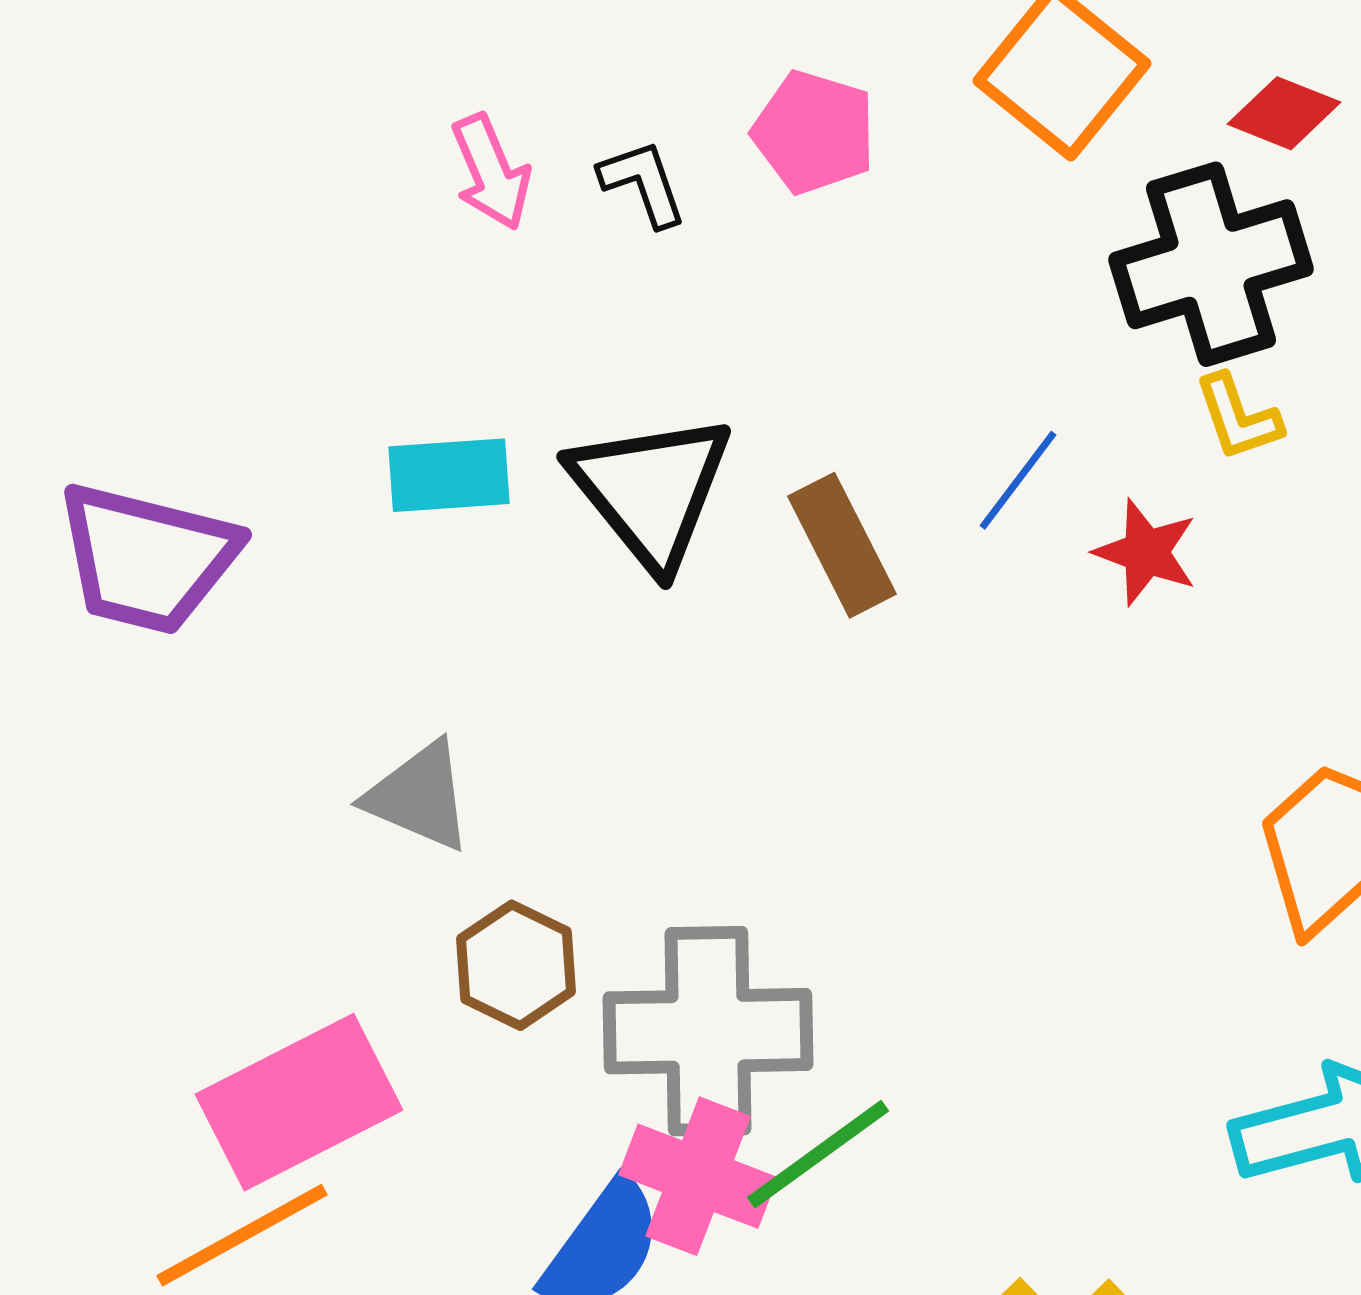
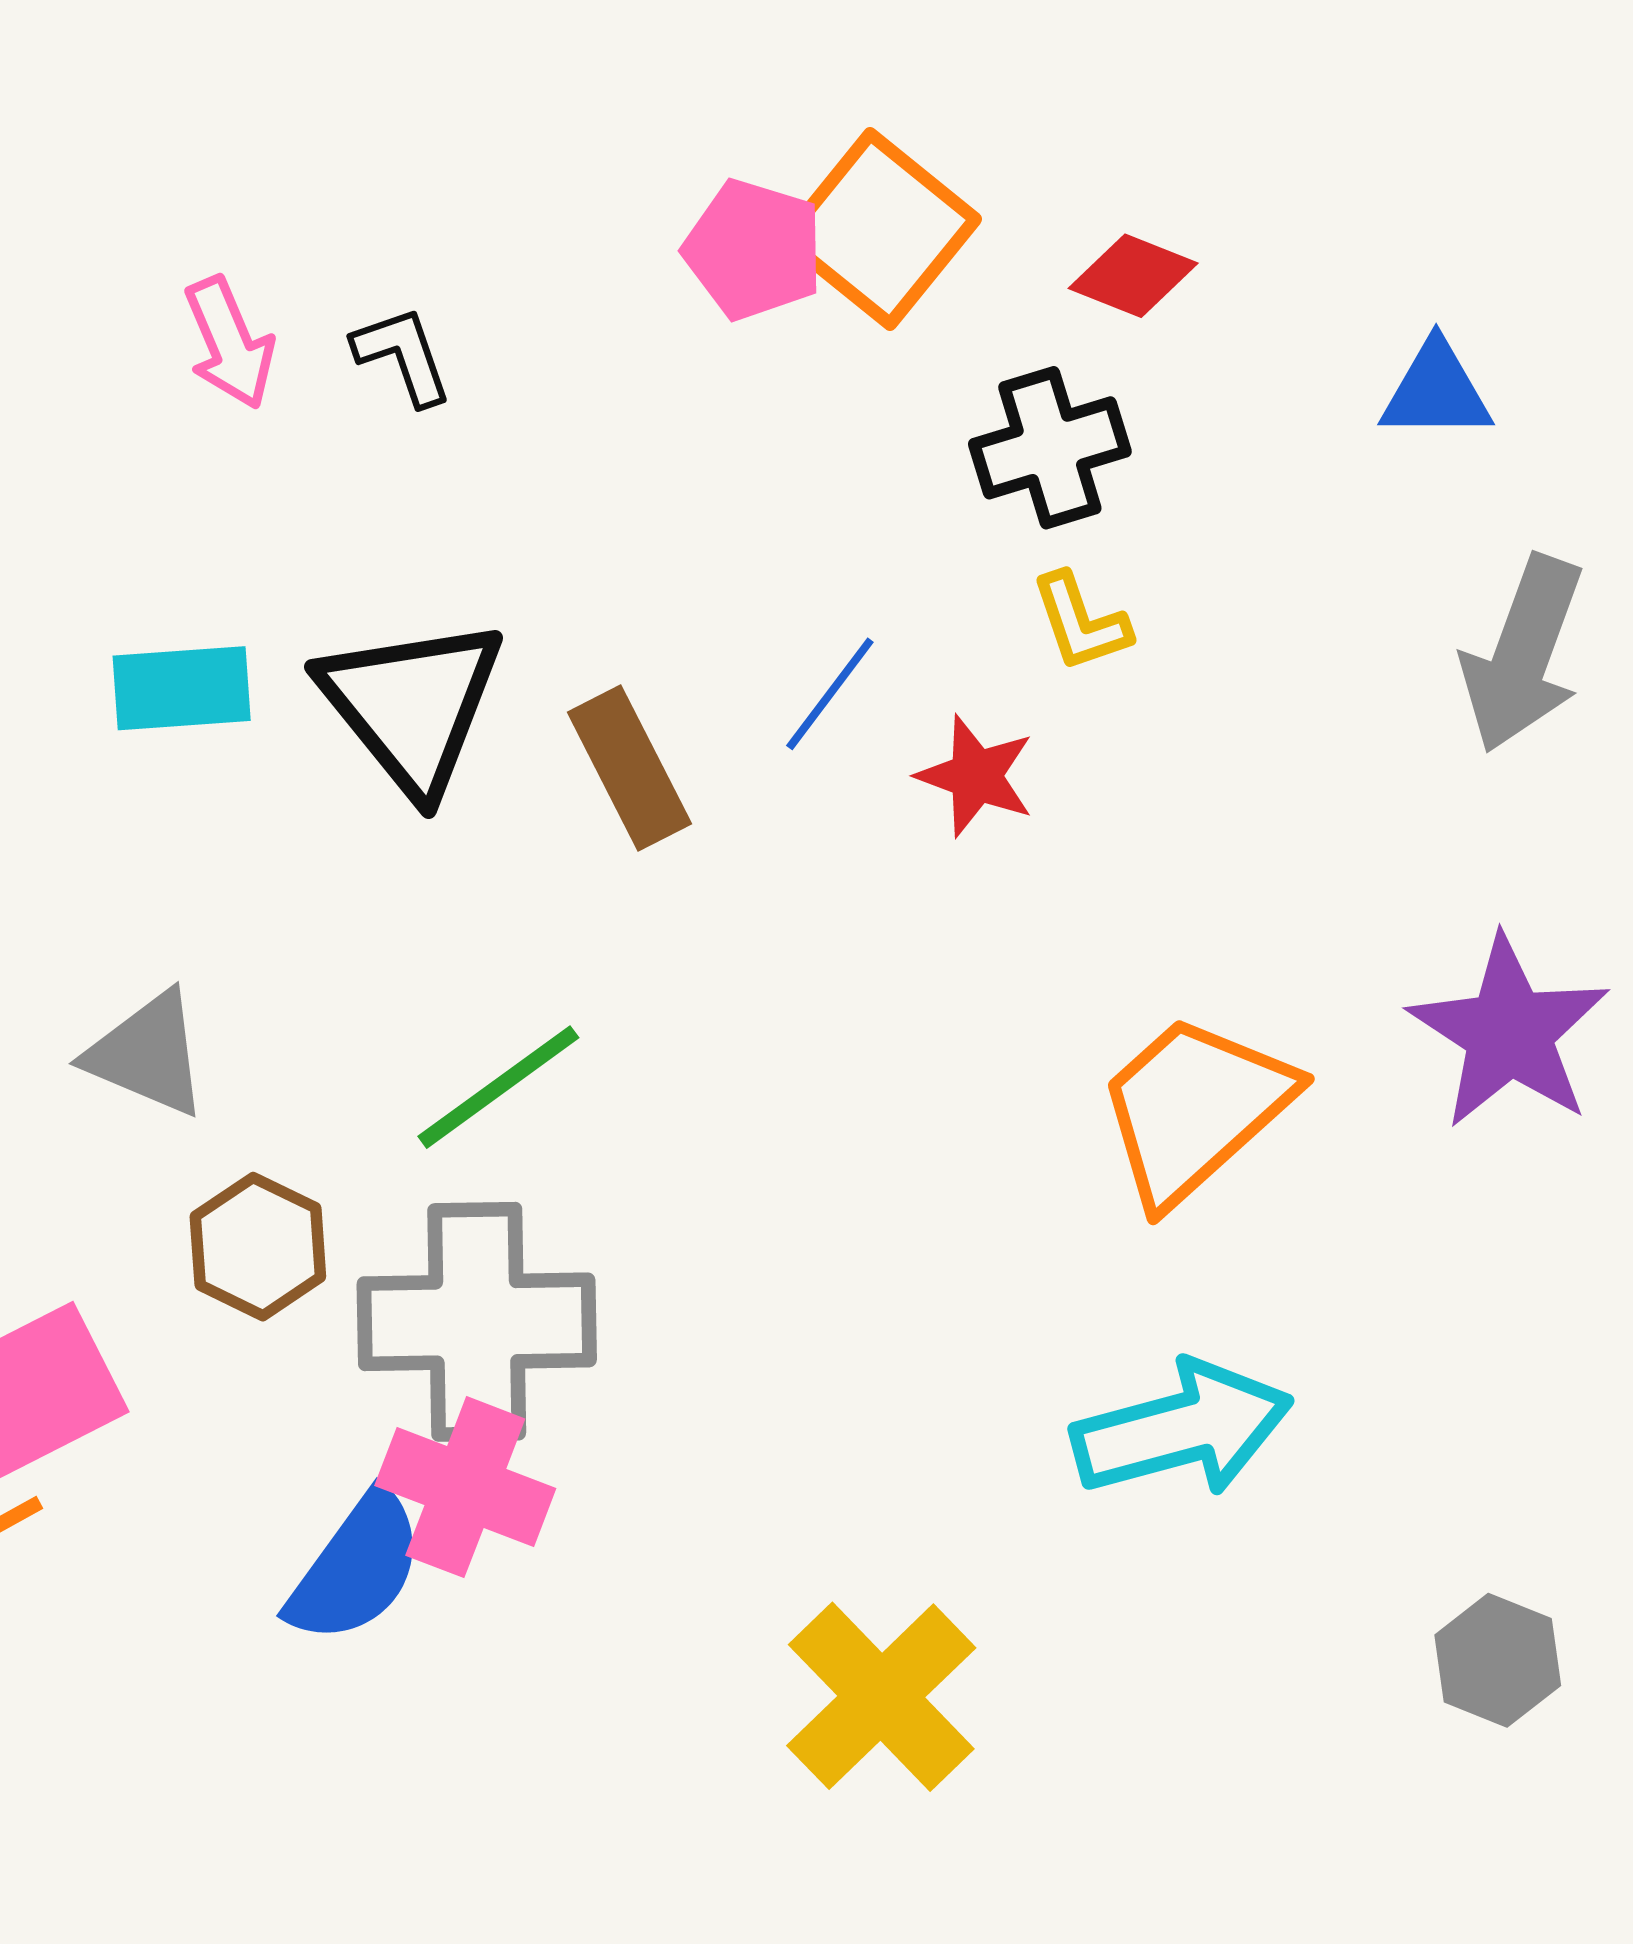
pink pentagon: (814, 132) -> (754, 250), moved
black cross: (1211, 264) -> (1050, 448), size x0.7
green line: (818, 1154) -> (498, 1087), moved

